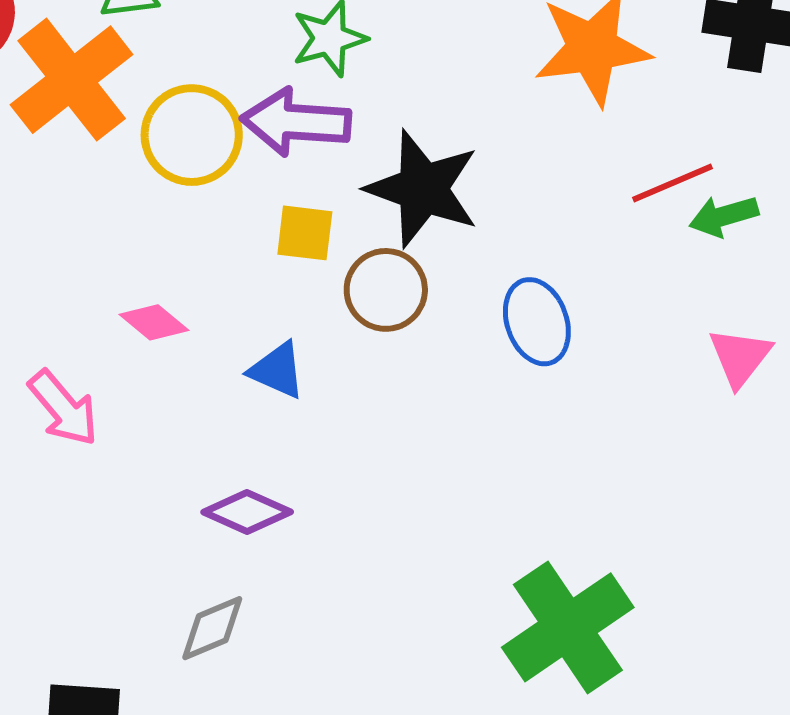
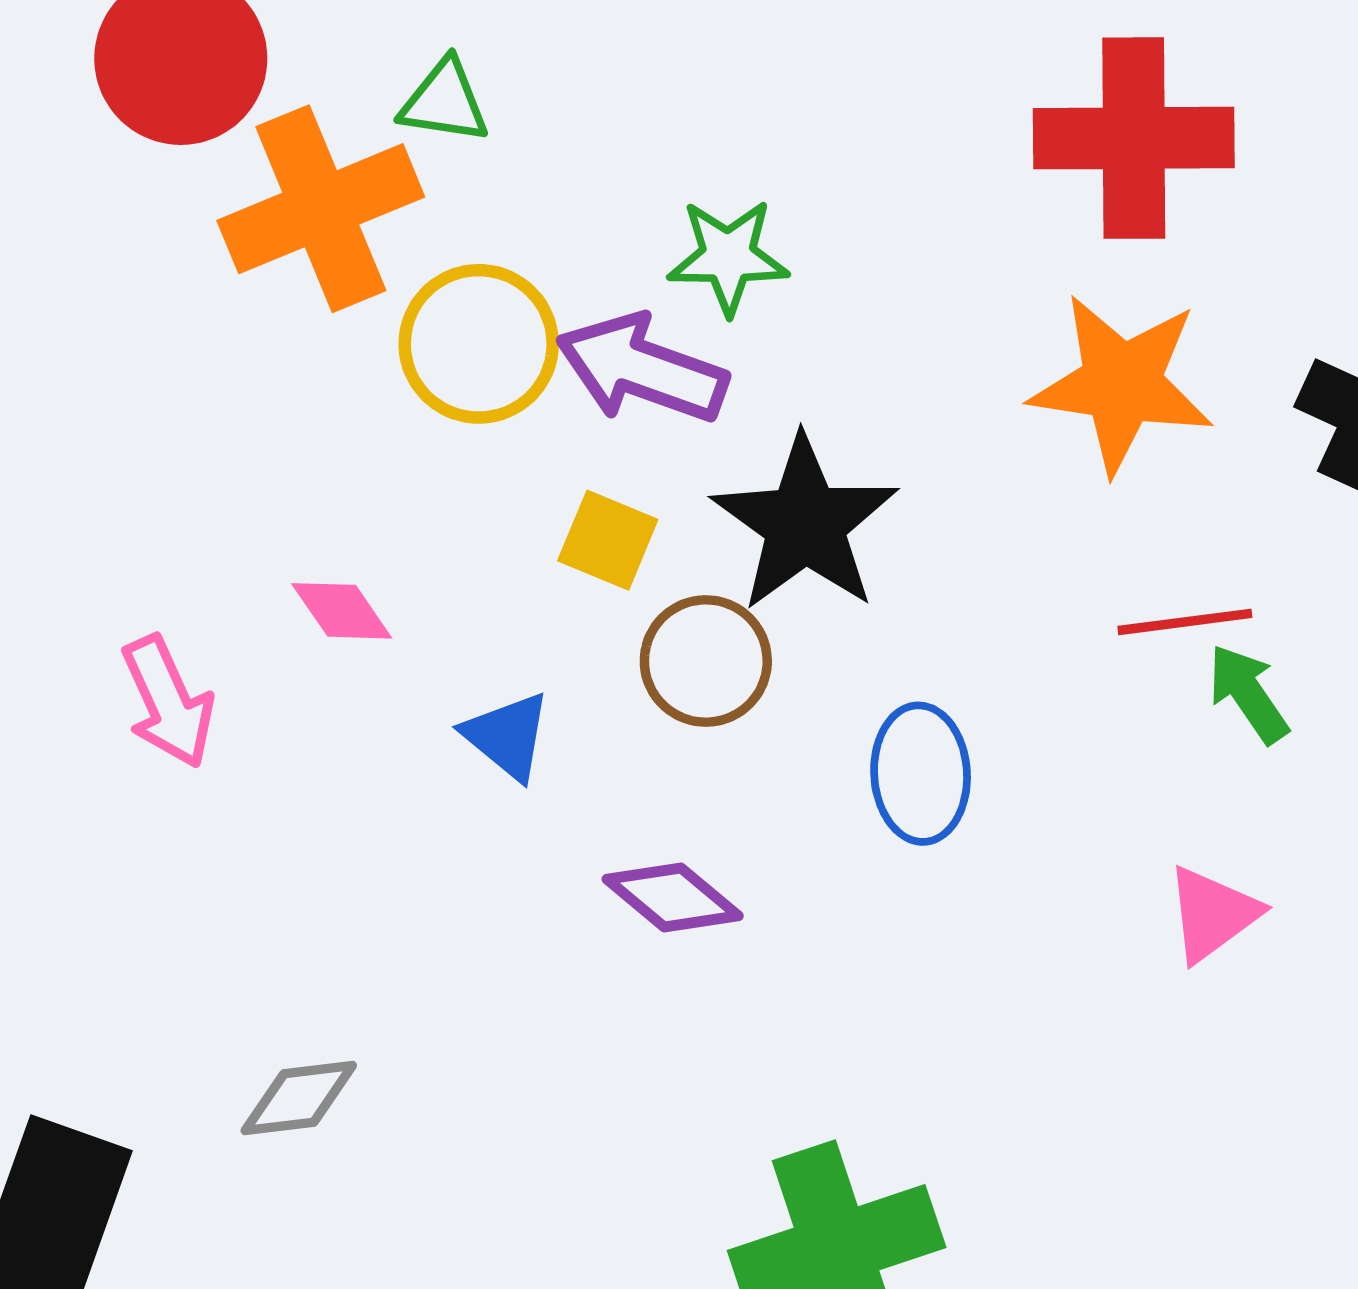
green arrow: (724, 216) -> (1248, 694), turned 56
purple diamond: (247, 512) -> (673, 897), moved

